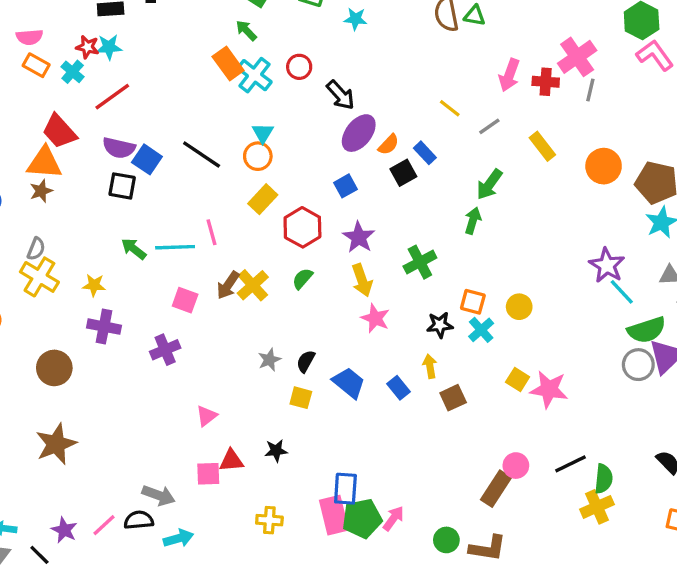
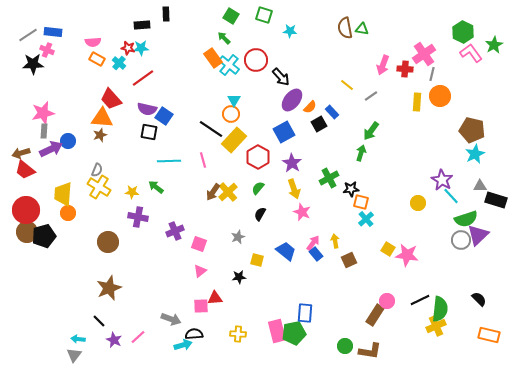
red circle: (299, 67) -> (256, 60), size x1.5
yellow rectangle: (542, 146) -> (417, 102), moved, turned 42
black line: (202, 155) -> (211, 129), moved
orange circle: (604, 166) -> (440, 96), moved
blue square: (345, 186) -> (284, 132), size x1.5
yellow rectangle: (263, 199) -> (234, 140), size x1.4
cyan line: (175, 247) -> (169, 161), moved
green arrow: (134, 249) -> (156, 187), moved
pink square: (185, 300) -> (199, 244), moved
yellow circle: (519, 307) -> (418, 203), moved
black star: (440, 325) -> (351, 189), moved
black semicircle: (306, 361) -> (260, 214), moved
black star: (276, 451) -> (239, 277), moved
green semicircle: (604, 479) -> (440, 309), size x1.4
blue rectangle: (345, 489) -> (305, 313), moved
pink arrow: (393, 518) -> (313, 243), moved
black semicircle: (139, 520) -> (194, 334), moved
black line: (39, 555) -> (99, 321), moved

